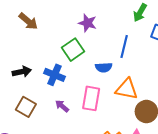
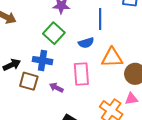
brown square: (26, 107) -> (29, 81), moved

